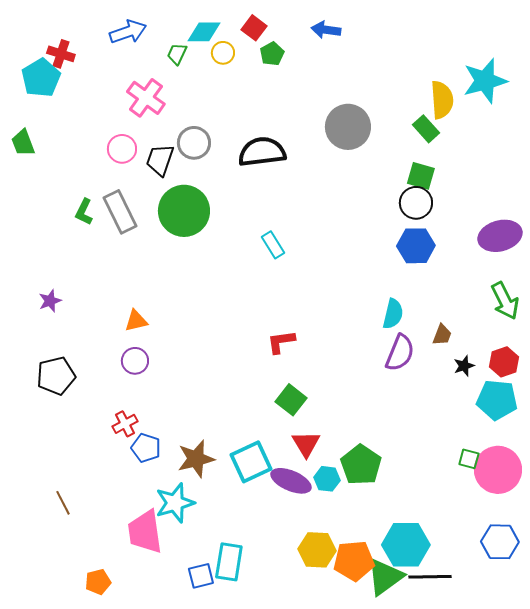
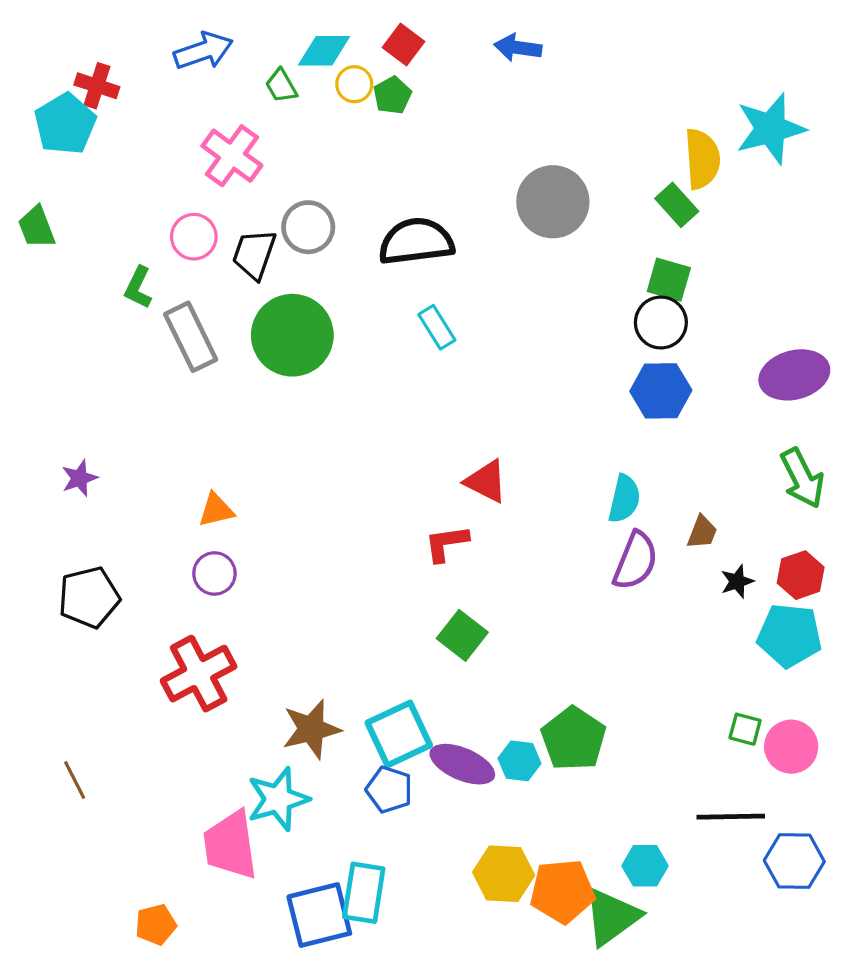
green trapezoid: (177, 54) -> (281, 86), turned -55
green pentagon: (272, 54) -> (392, 95), moved
green L-shape: (84, 212) -> (138, 288), moved
cyan rectangle: (273, 245) -> (437, 327), moved
red cross: (125, 424) -> (199, 674), size x1.8
red triangle: (306, 444) -> (486, 481), moved, turned -32
blue pentagon: (146, 448) -> (389, 790), moved
pink circle: (498, 470) -> (791, 747), size x0.7
brown line: (63, 503) -> (75, 780), moved
cyan hexagon: (406, 545) -> (645, 866), size x0.6
blue square: (201, 576) -> (319, 915), size x1.6
black line: (430, 577) -> (731, 817), moved

